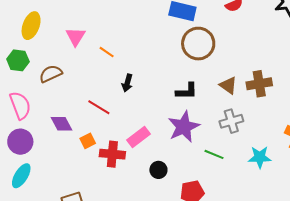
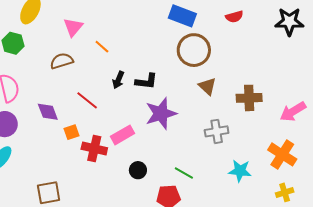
brown semicircle: (51, 74) -> (62, 61), moved
brown triangle: (228, 85) -> (207, 86), moved
black L-shape: (187, 91) -> (146, 81), moved
purple star: (184, 127) -> (161, 114), moved
green line: (214, 154) -> (184, 173), moved

